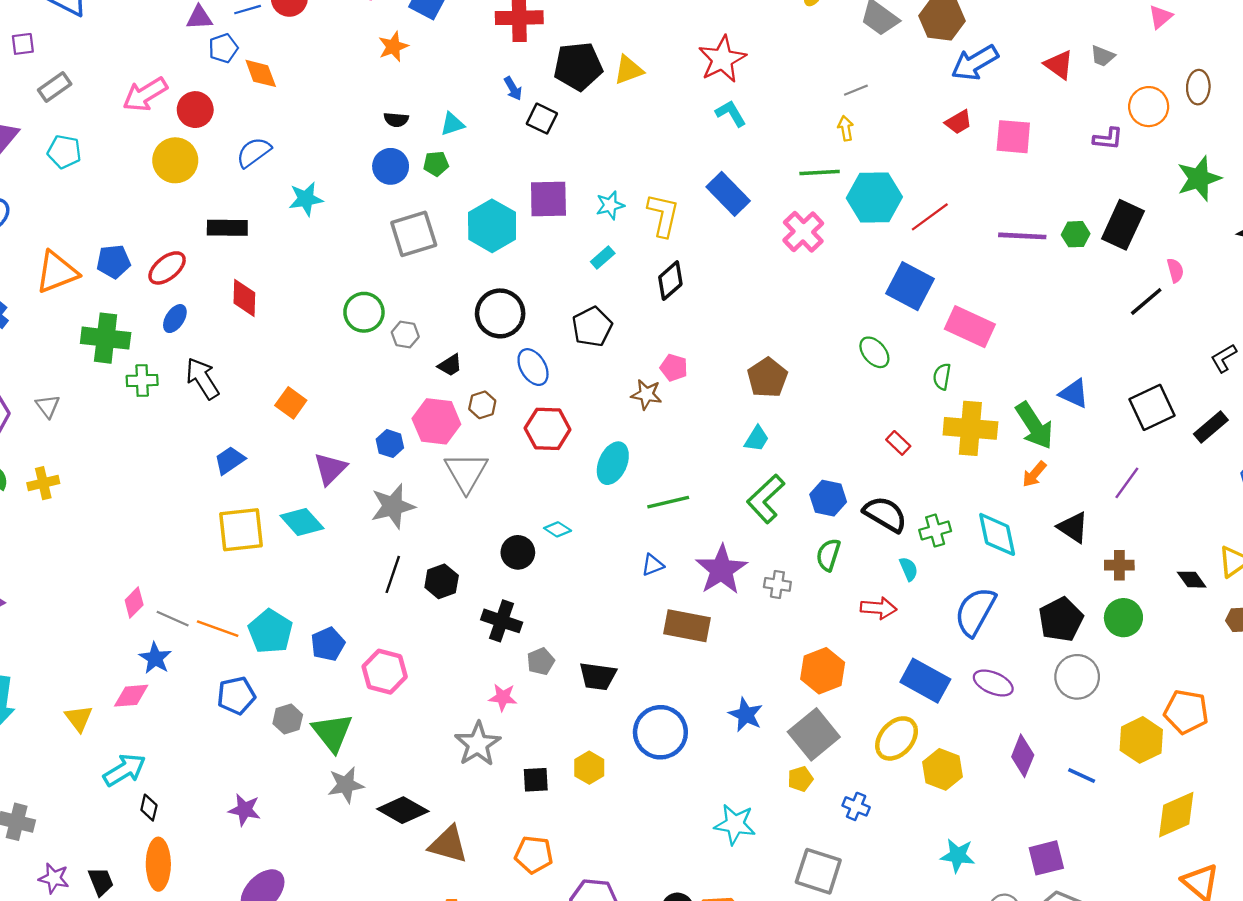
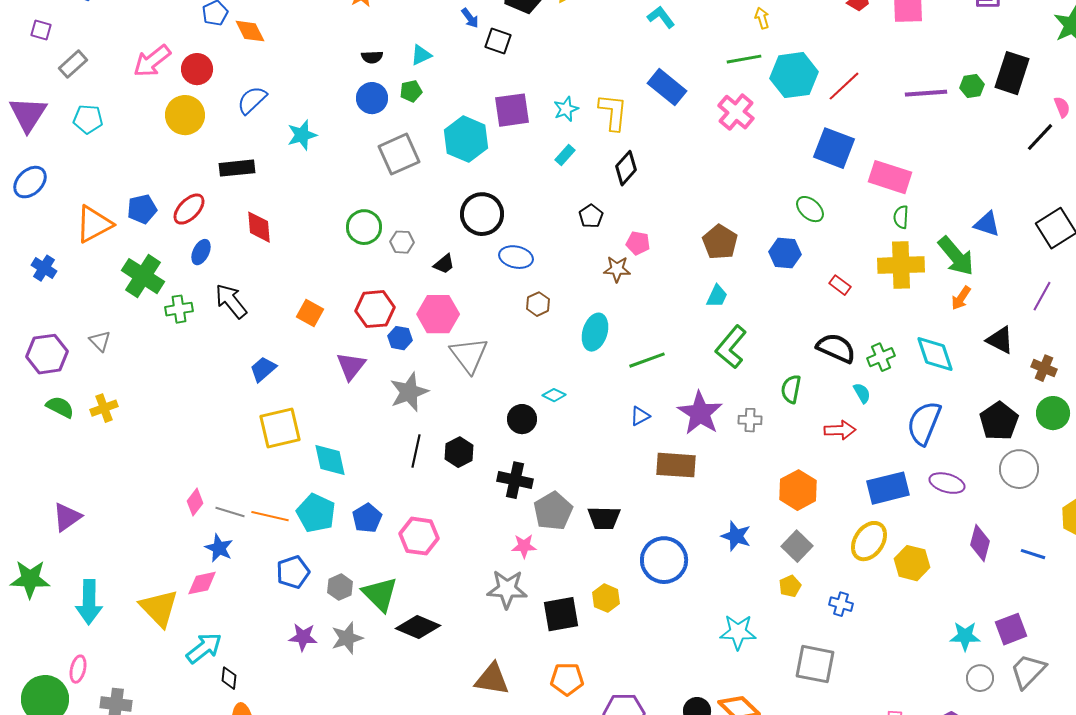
purple square: (23, 44) -> (41, 30), turned 30
black pentagon: (592, 327) -> (591, 216), moved, size x0.7
green cross: (106, 338) -> (143, 276), turned 33
blue ellipse: (533, 367) -> (516, 257), turned -40
green semicircle: (942, 377) -> (901, 217), moved
brown hexagon: (482, 405) -> (538, 304), moved
red hexagon: (548, 429) -> (375, 309), moved
blue hexagon: (828, 498) -> (785, 253), moved
cyan diamond: (302, 522) -> (330, 460), moved, turned 36
brown cross: (1119, 565) -> (1044, 368), turned 30
gray pentagon: (541, 661) -> (553, 511), size x1.6
blue rectangle: (925, 681) -> (888, 488), turned -36
yellow triangle: (79, 718) -> (159, 608), size x1.6
gray square: (814, 734) -> (797, 546), size x0.7
gray star: (478, 744) -> (507, 589), turned -30
black square: (536, 780) -> (561, 614), size x1.5
gray star: (346, 785) -> (347, 638), moved
purple star: (245, 810) -> (303, 637), moved
black diamond: (403, 810) -> (418, 627), moved
cyan star: (958, 855) -> (965, 636), moved

